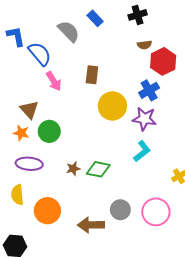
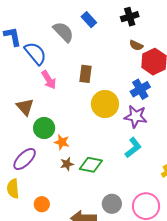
brown semicircle: (144, 45) -> (136, 45), turned 32
orange star: (21, 133) -> (62, 142), moved
purple ellipse: (29, 164) -> (25, 159), turned -50
orange circle: (47, 211) -> (42, 204), size x0.6

